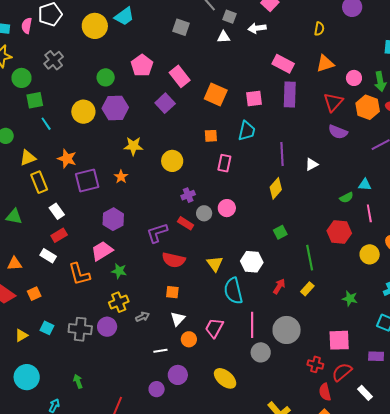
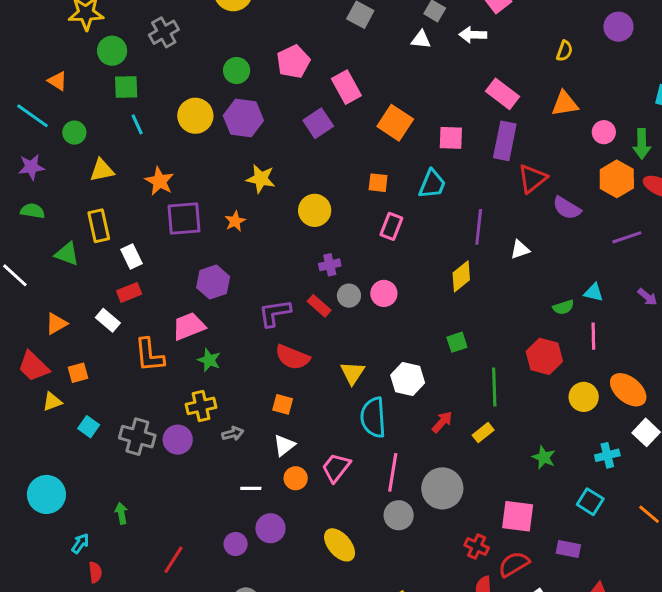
red triangle: (333, 102) -> (532, 179), moved
yellow rectangle: (39, 182) -> (99, 226), moved
orange triangle: (15, 264) -> (56, 324), turned -35
yellow triangle: (21, 335) -> (52, 402), moved

